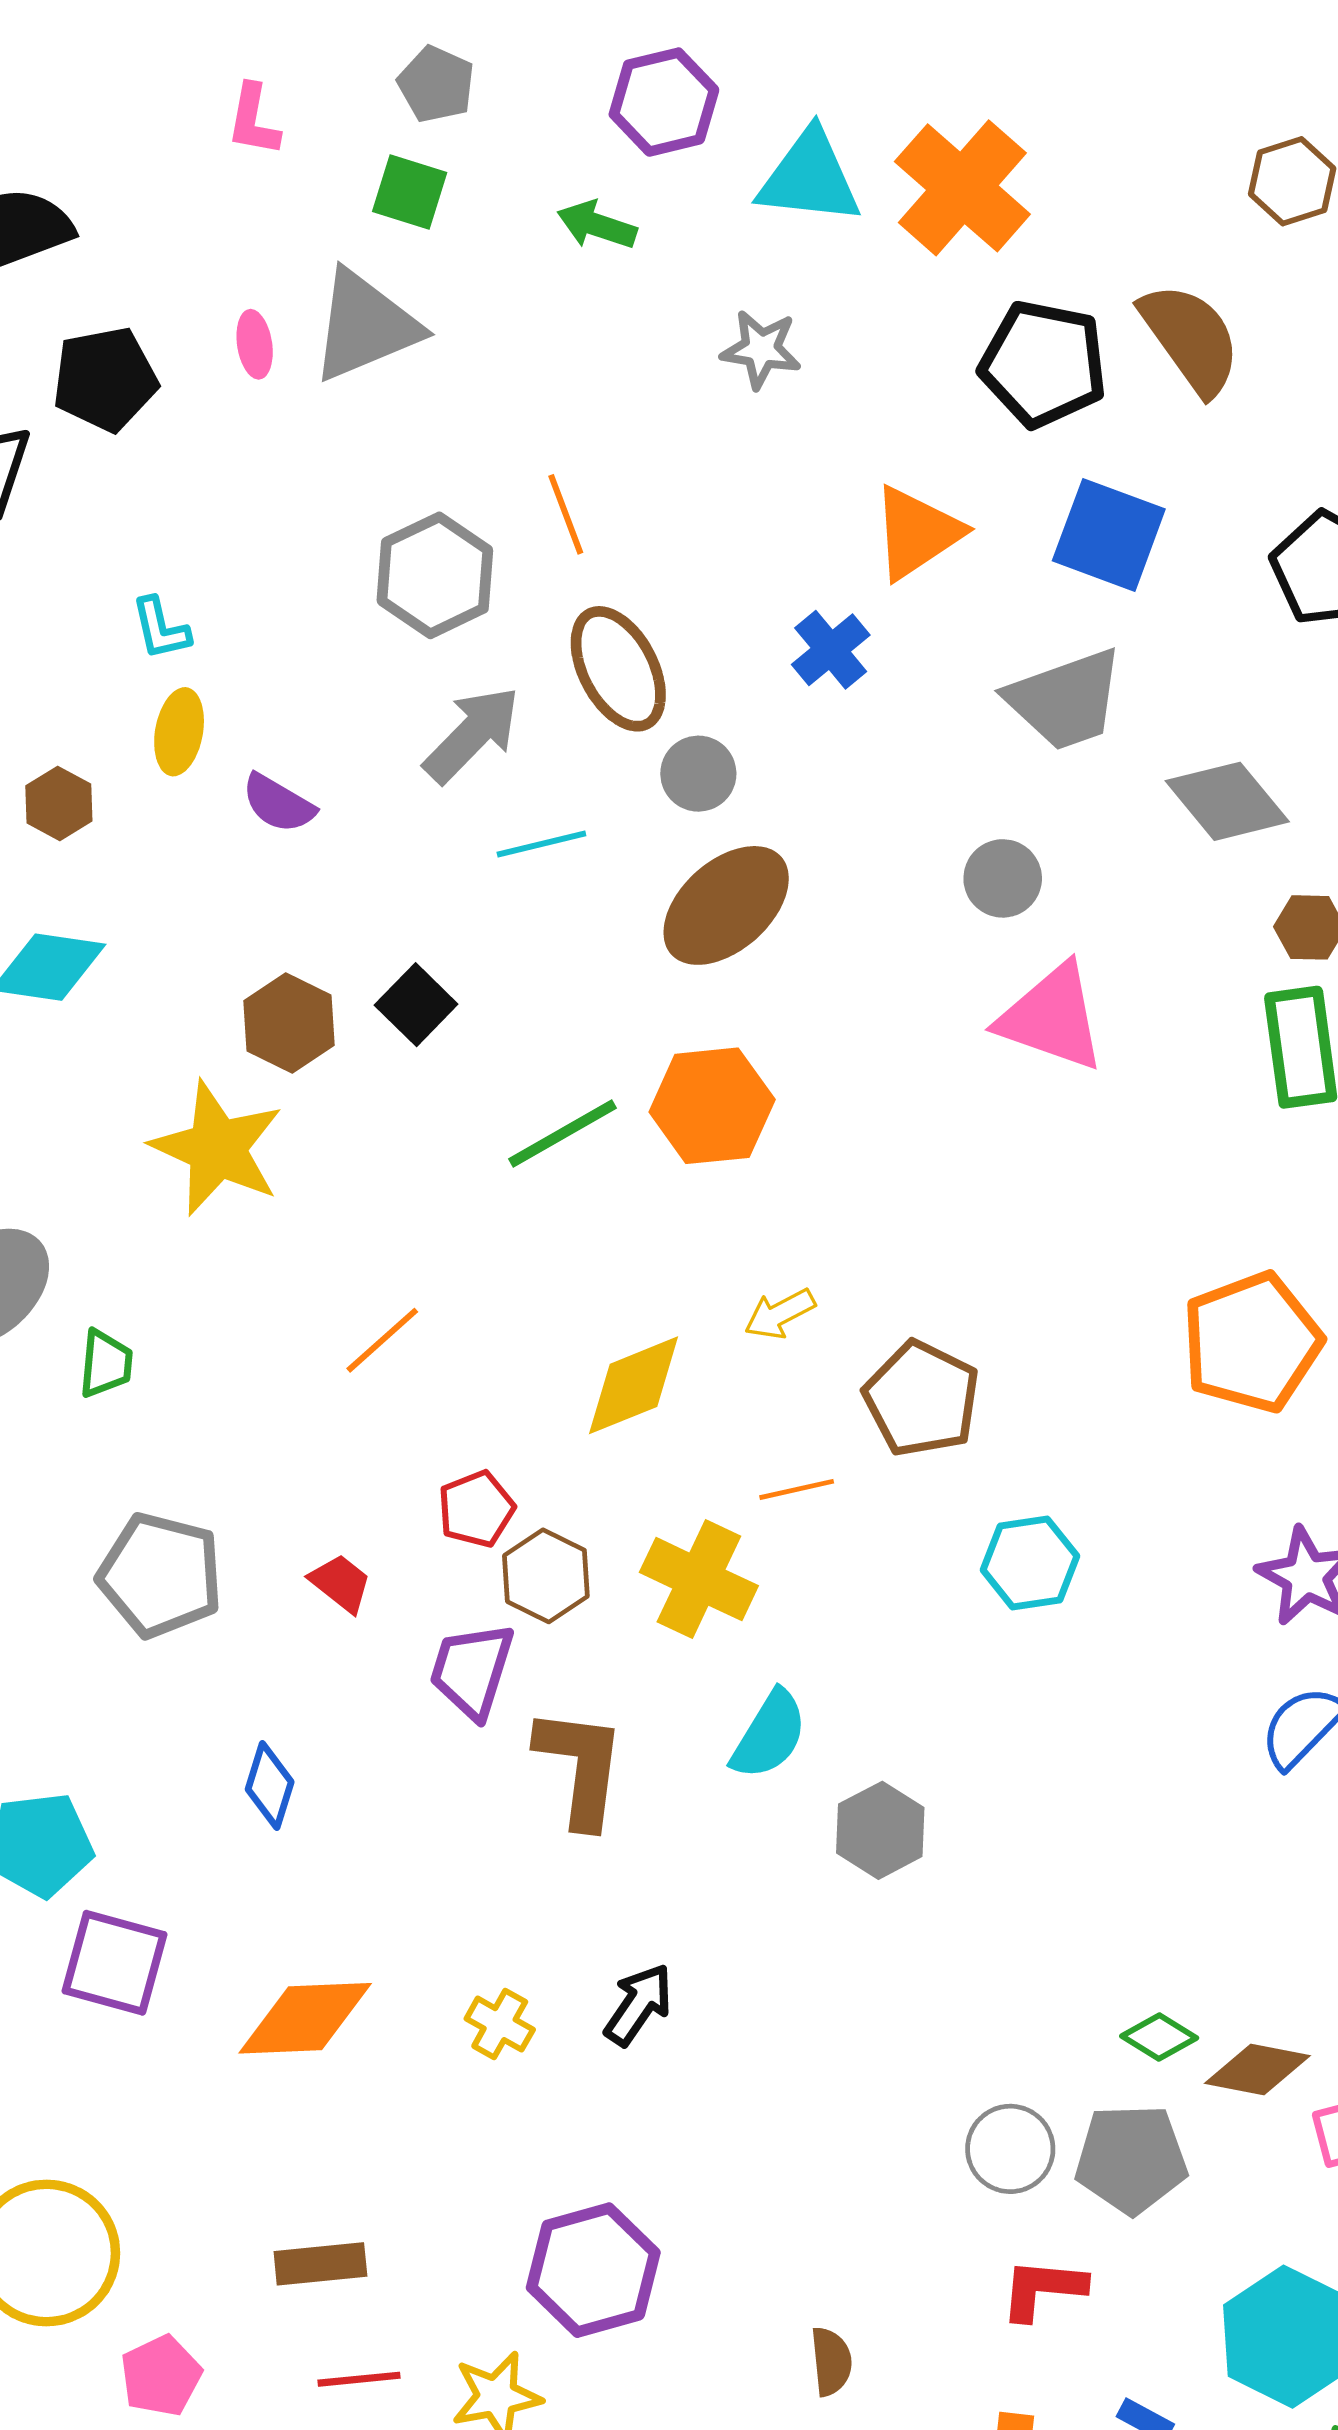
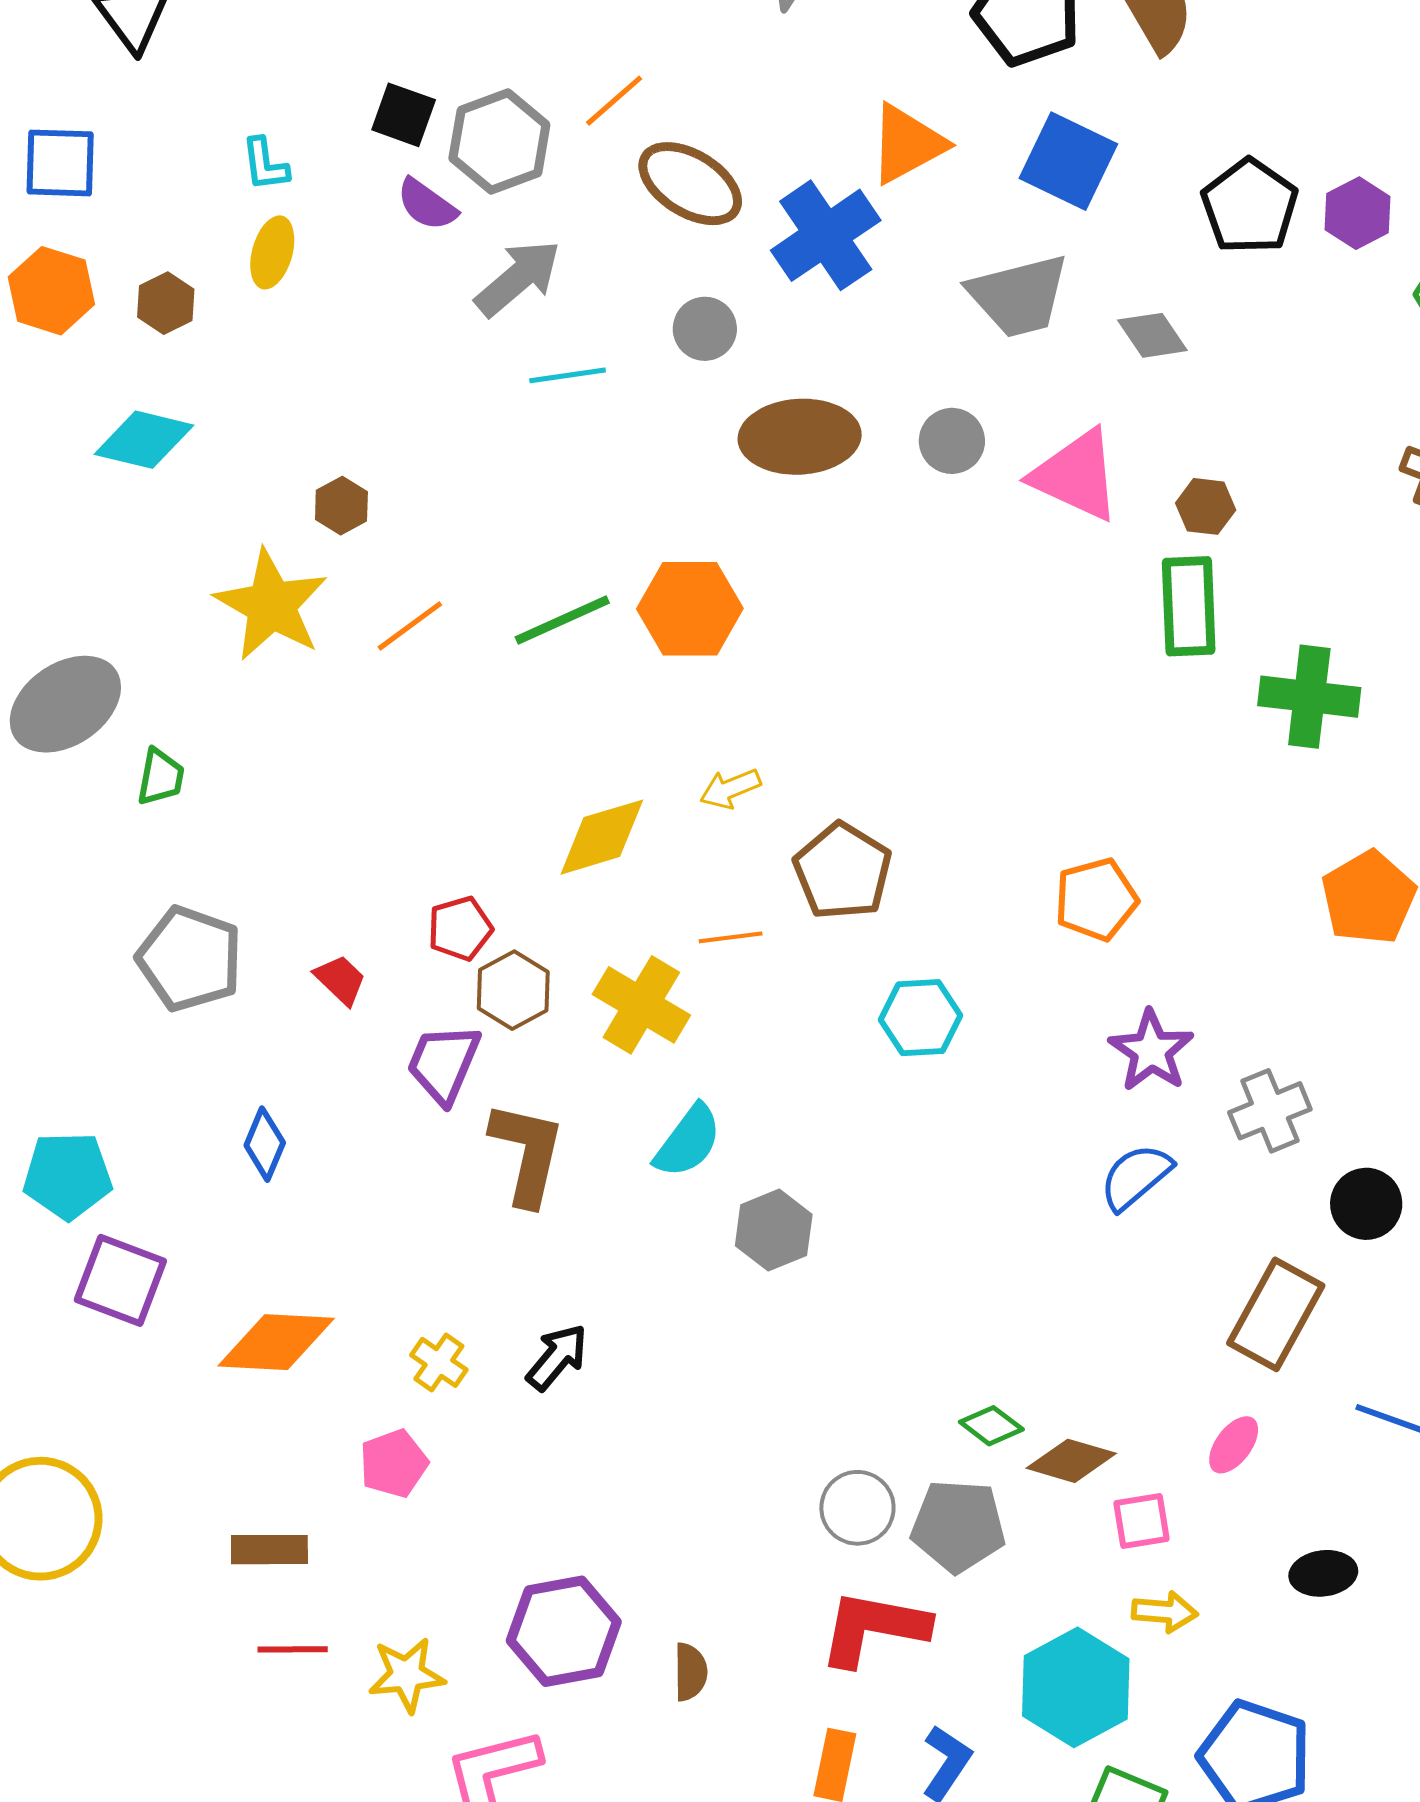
orange line: (566, 514) -> (614, 101), turned 64
blue cross: (831, 650) -> (826, 235), size x1.6
brown ellipse: (618, 669) -> (690, 184), moved, turned -36
gray diamond: (1227, 801) -> (1152, 335), moved, size x0.7
purple semicircle: (278, 803) -> (427, 205), moved
brown ellipse: (726, 905) -> (800, 437), moved, turned 33
black square: (416, 1005) -> (404, 115), moved, turned -30
pink triangle: (1052, 1017) -> (1076, 475), moved
brown hexagon: (289, 1023) -> (341, 506), size x0.7
orange line: (382, 1340) -> (410, 626), moved
orange pentagon: (1252, 1342) -> (1096, 899), moved, size x0.7
purple hexagon: (593, 2270) -> (564, 1631), moved
red L-shape: (1043, 2289) -> (874, 1628), size x1.5
pink pentagon: (161, 2376) -> (394, 1463), moved

